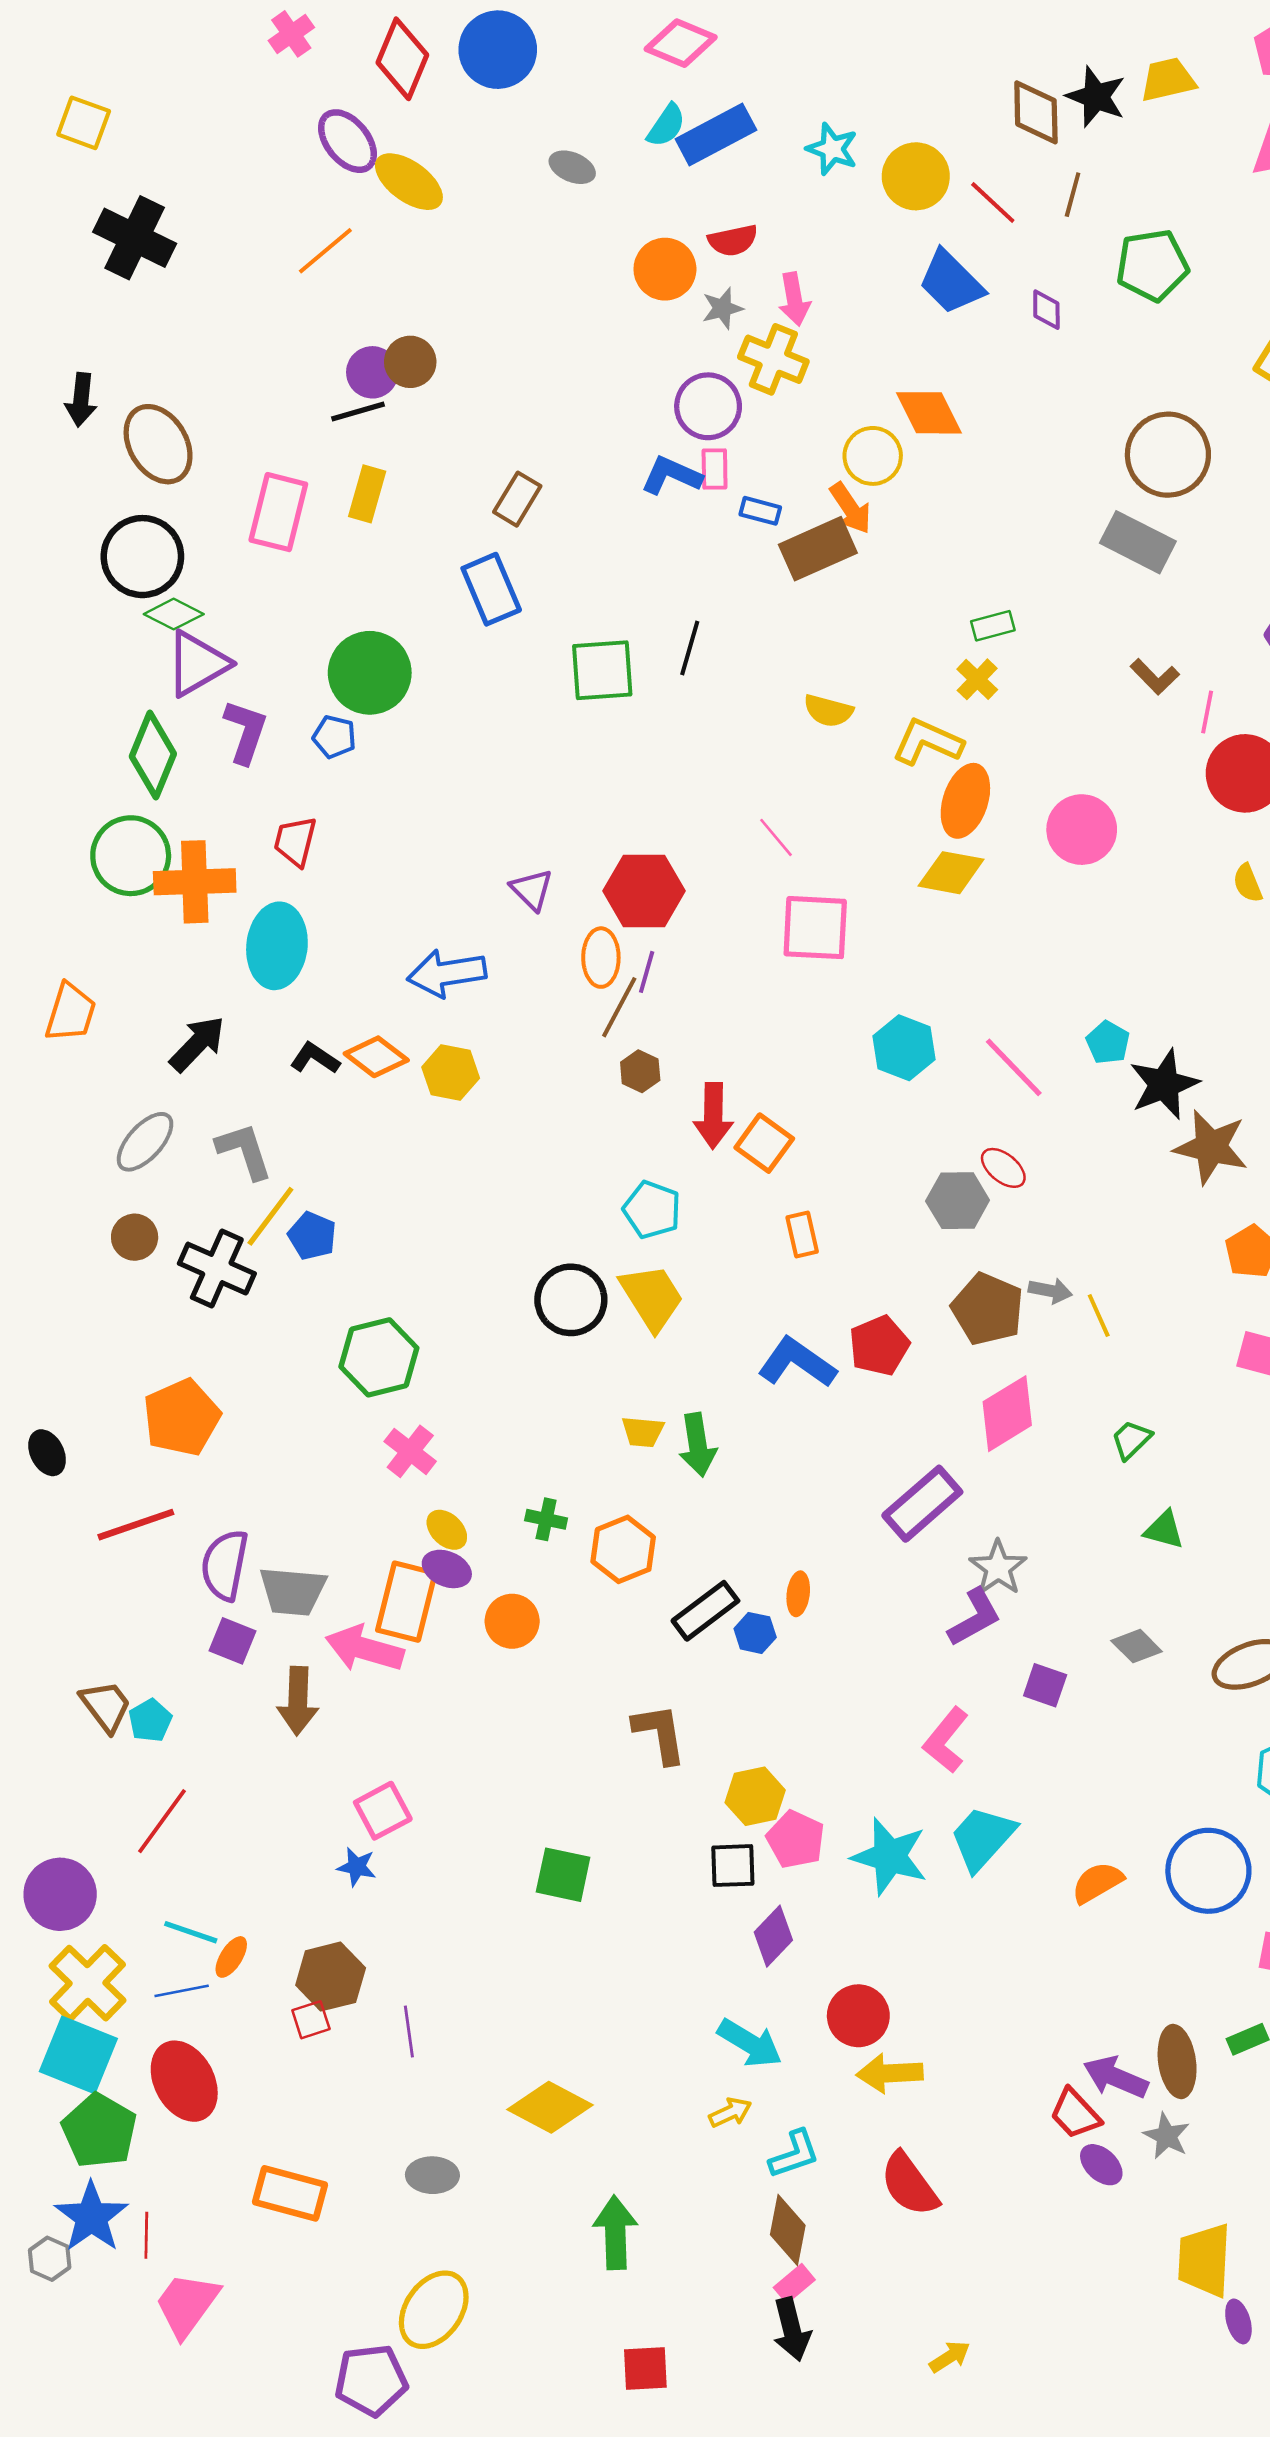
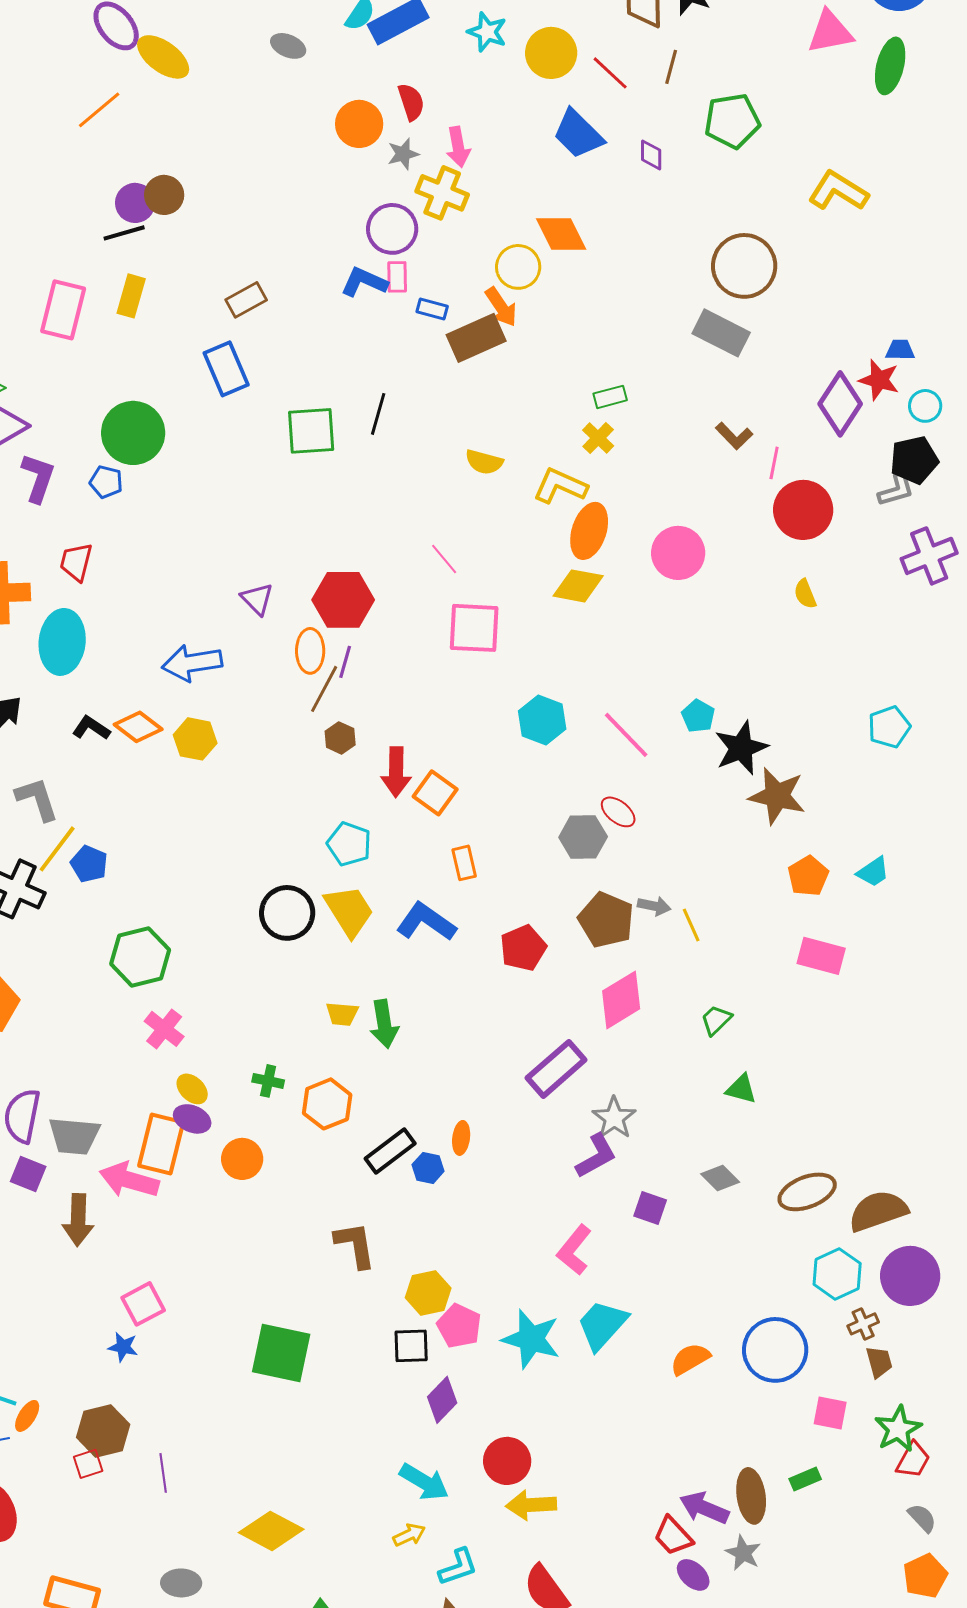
red semicircle: (733, 240) -> (411, 102), turned -96
brown rectangle: (517, 499) -> (246, 300), turned 30
blue L-shape: (797, 1363) -> (426, 922), moved
green square: (563, 1875) -> (281, 1353), size x1.4

